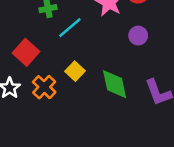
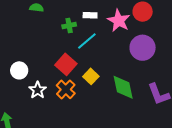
purple circle: (138, 36) -> (143, 48), size x1.6
red square: (26, 52) -> (66, 64), moved

